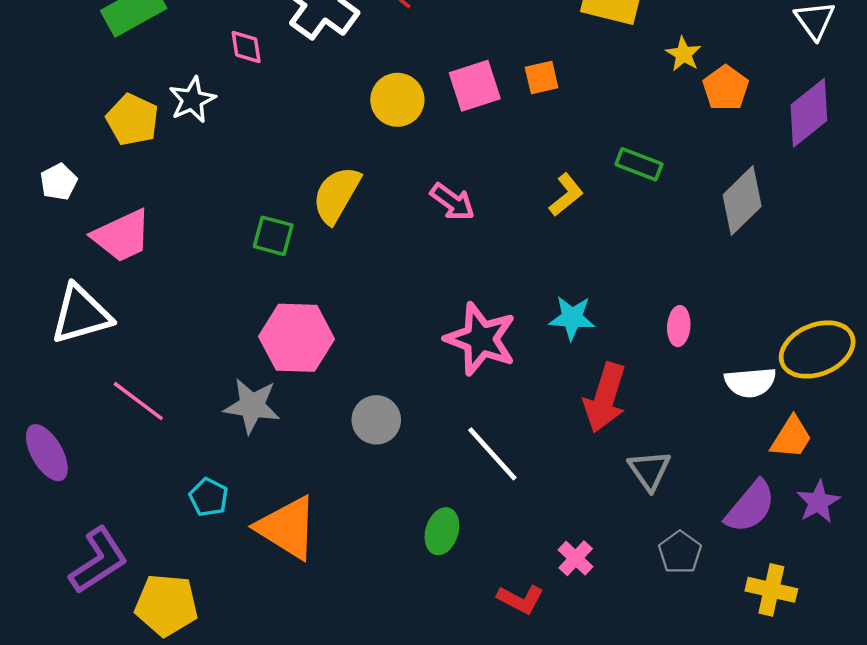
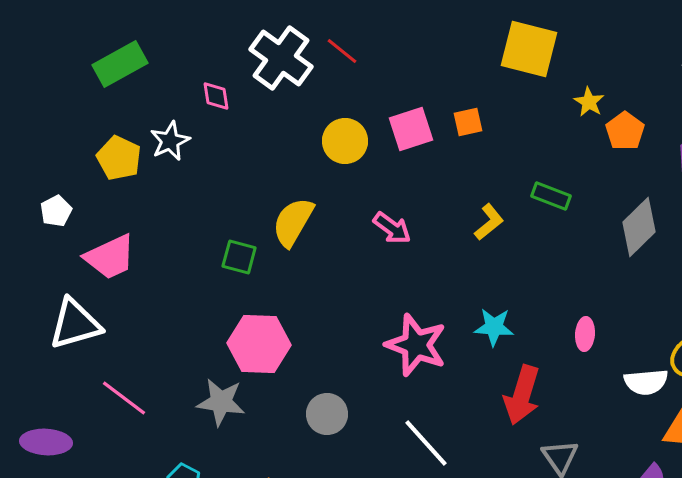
purple ellipse: (47, 453) -> (46, 442), turned -57

